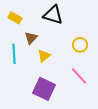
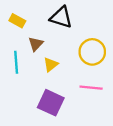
yellow circle: (80, 45) -> (92, 52), size x1.5
pink line: (79, 76) -> (91, 88), turned -42

